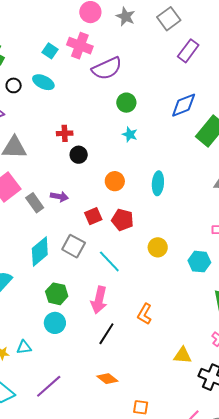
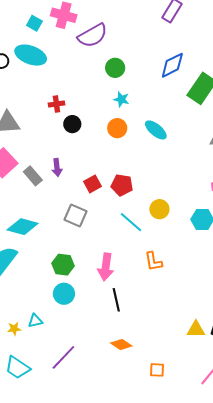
cyan ellipse: (43, 82) -> (31, 55), size x1.4
orange circle: (115, 181) -> (117, 128), moved
cyan ellipse: (158, 183) -> (156, 130), moved, turned -50
purple arrow: (59, 197) -> (57, 168), turned 78
cyan diamond: (40, 252) -> (23, 227), moved, turned 60
cyan line: (109, 261) -> (131, 222), moved
orange L-shape: (145, 314) -> (153, 261), moved, turned -35
black line: (106, 334) -> (116, 300), turned -40
yellow triangle: (182, 355) -> (196, 329), moved

